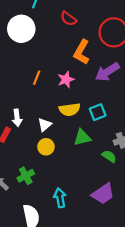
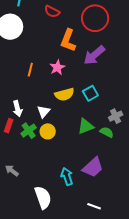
green triangle: (82, 137) -> (86, 126), moved
green cross: (26, 176) -> (29, 131), moved
purple trapezoid: (103, 194) -> (93, 167), moved

